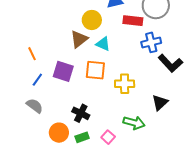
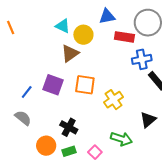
cyan triangle: (103, 44) -> (63, 26), moved
orange line: (32, 54) -> (11, 28), moved
yellow cross: (125, 84) -> (114, 100), turned -36

